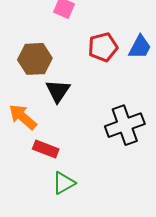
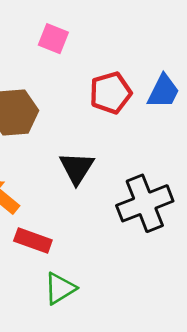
black triangle: (58, 91) -> (77, 168), moved

